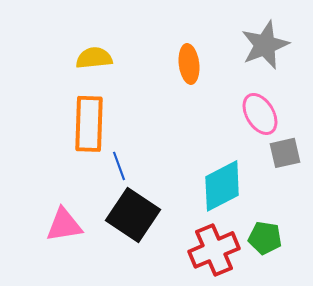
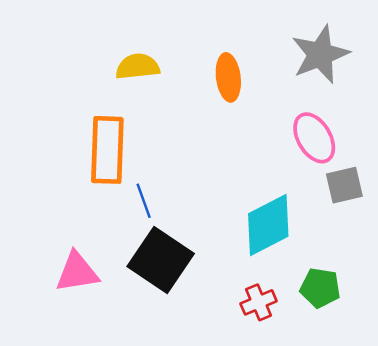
yellow semicircle: (94, 58) -> (138, 67), moved
red cross: (214, 250) -> (259, 302), size x0.6

